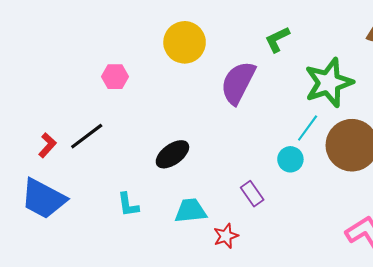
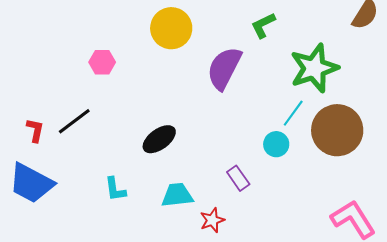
red L-shape: (47, 145) -> (35, 130), turned -30

